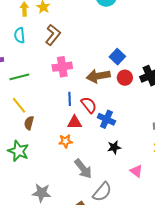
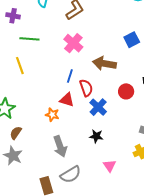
blue square: (117, 57) -> (132, 40), moved
pink cross: (62, 67) -> (73, 43), turned 30
red circle: (125, 78) -> (126, 91), moved
brown semicircle: (29, 123) -> (16, 133), moved

